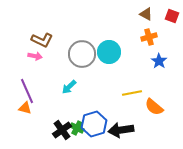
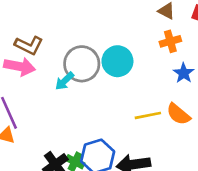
pink arrow: (35, 56) -> (20, 66), size x1.6
cyan arrow: (69, 87) -> (65, 81), moved
orange semicircle: (154, 107) -> (178, 114), moved

